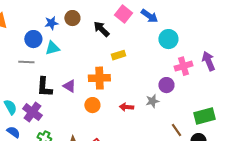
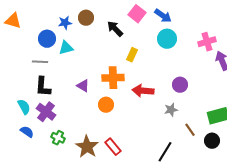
cyan circle: (168, 39) -> (167, 39), moved
yellow rectangle: (118, 55) -> (132, 55), turned -48
pink cross: (183, 66) -> (207, 42), moved
black L-shape: (44, 87) -> (43, 87), moved
gray star: (152, 101) -> (171, 110), moved
red arrow: (126, 107) -> (143, 91), moved, size x1.5

